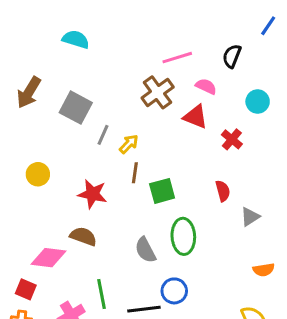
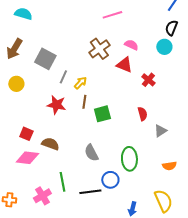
cyan semicircle: (76, 39) -> (23, 14), moved
black semicircle: (232, 56) -> (171, 28), moved
pink line: (177, 58) -> (112, 15), moved
cyan circle: (258, 102) -> (164, 47), moved
yellow circle: (38, 174) -> (16, 84), moved
red star: (92, 194) -> (56, 105), moved
green ellipse: (183, 236) -> (129, 159), moved
red square: (26, 289) -> (26, 134), moved

